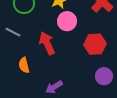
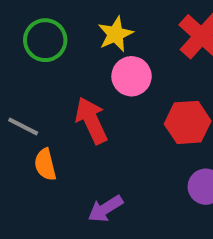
gray line: (13, 32) -> (23, 126), moved

